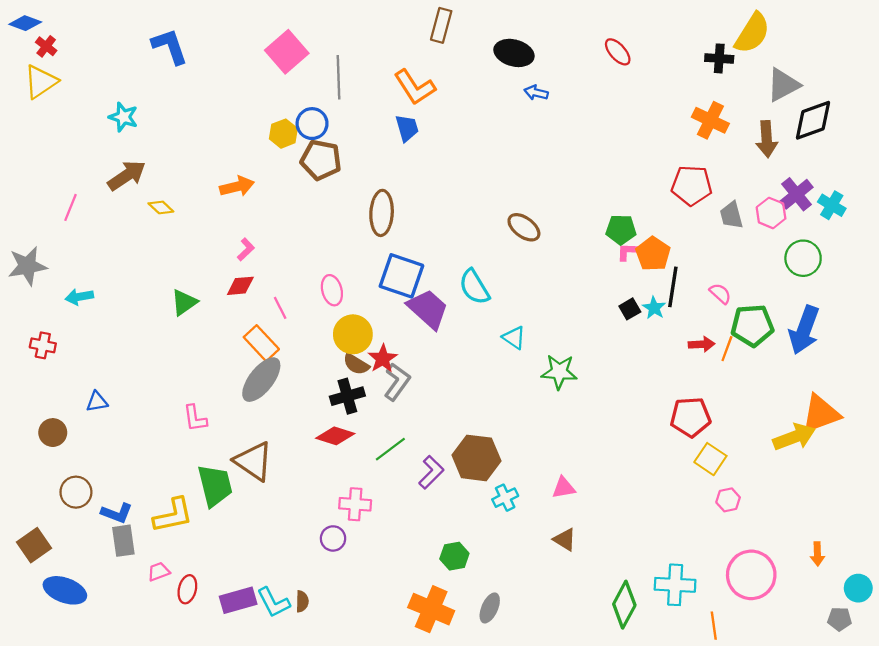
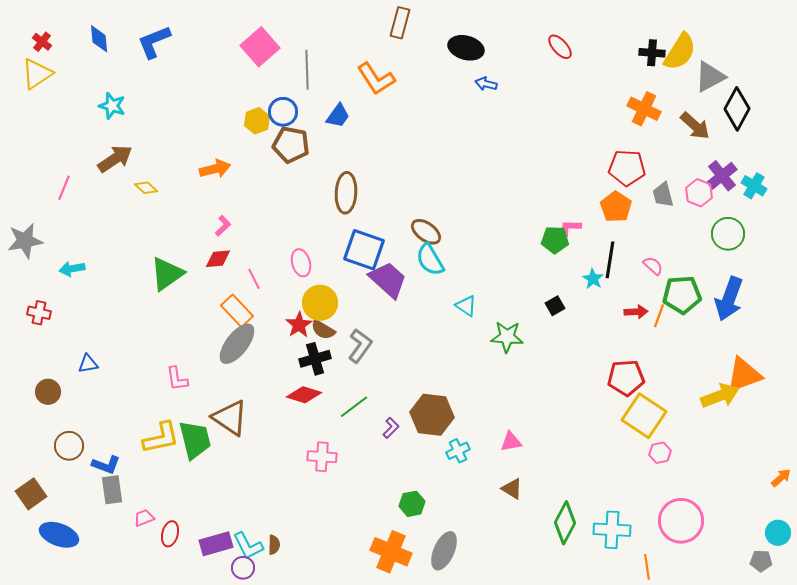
blue diamond: (25, 23) -> (99, 39), moved, turned 64
yellow semicircle: (752, 33) -> (680, 52), moved
blue L-shape: (170, 46) -> (154, 42), turned -93
black diamond: (813, 120) -> (737, 109), turned -42
blue trapezoid: (407, 128) -> (338, 116), moved, turned 52
brown arrow: (767, 139) -> (695, 126), turned -44
brown ellipse: (524, 227) -> (426, 232), moved
green pentagon: (621, 230) -> (555, 240), moved
orange pentagon: (653, 254) -> (616, 207), moved
green triangle: (184, 302) -> (167, 274), size x1.4
black square: (630, 309) -> (555, 306), moved
red star: (383, 359) -> (299, 325), moved
yellow square: (710, 459) -> (644, 416), size x1.5
purple L-shape: (431, 472) -> (391, 428), size x0.7
yellow L-shape: (173, 515) -> (161, 438), moved
purple circle: (333, 538) -> (243, 568), moved
orange arrow: (817, 554) -> (781, 478), moved, turned -130
green diamond: (624, 605) -> (565, 523), moved
gray ellipse: (490, 608) -> (444, 551), size x1.4

